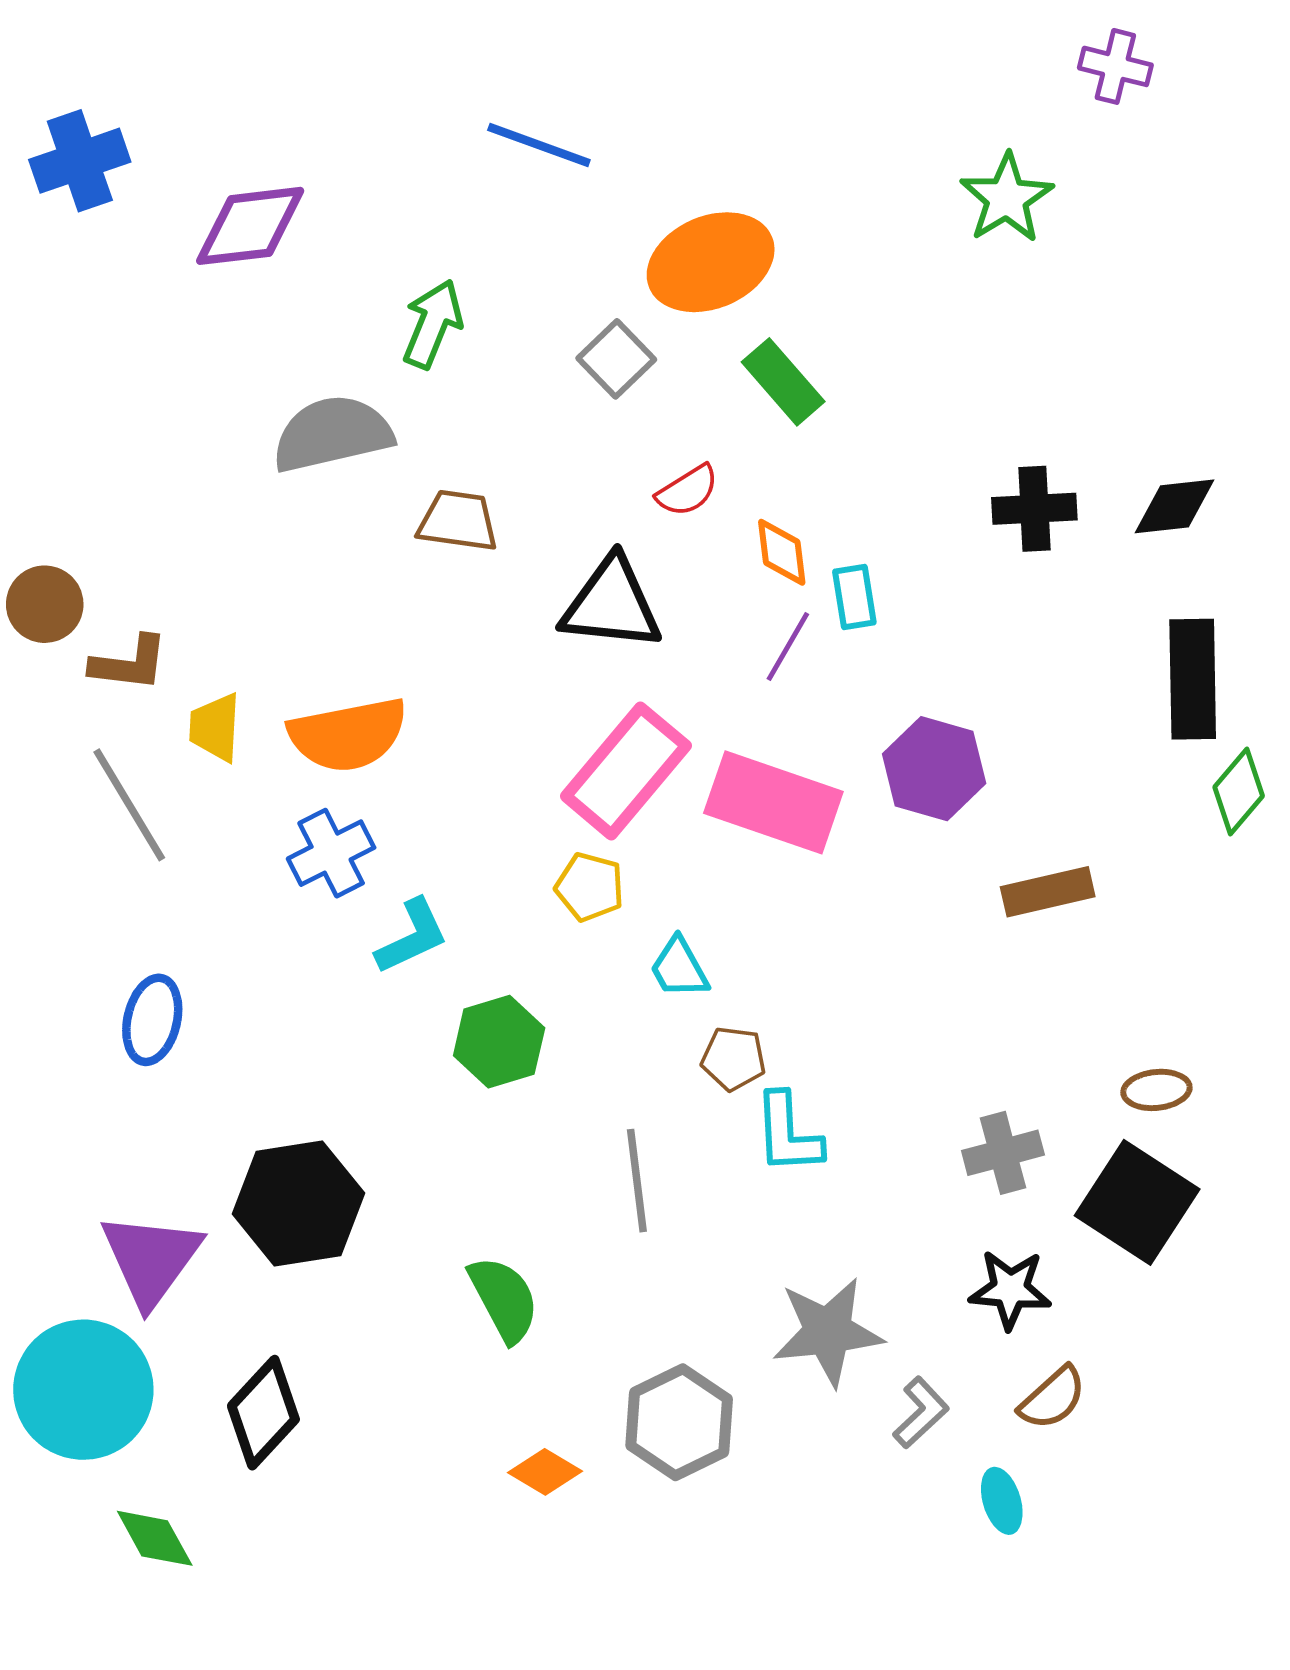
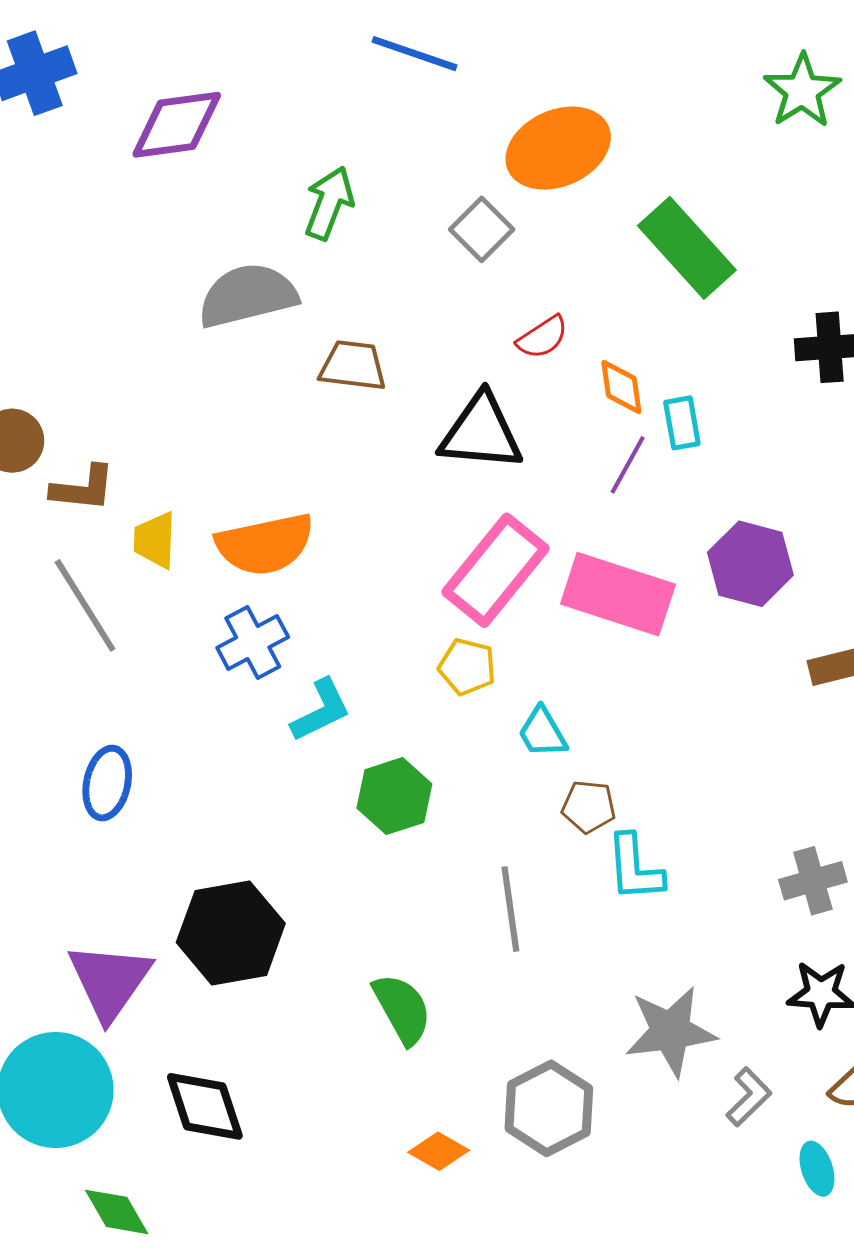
green rectangle: (783, 382) -> (687, 248), moved, size x1.4
black diamond: (263, 1413) -> (205, 1106), turned -60

